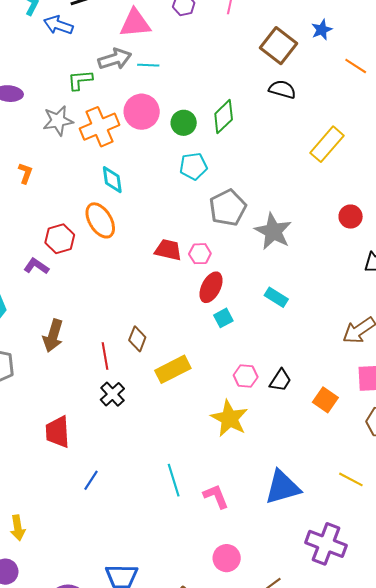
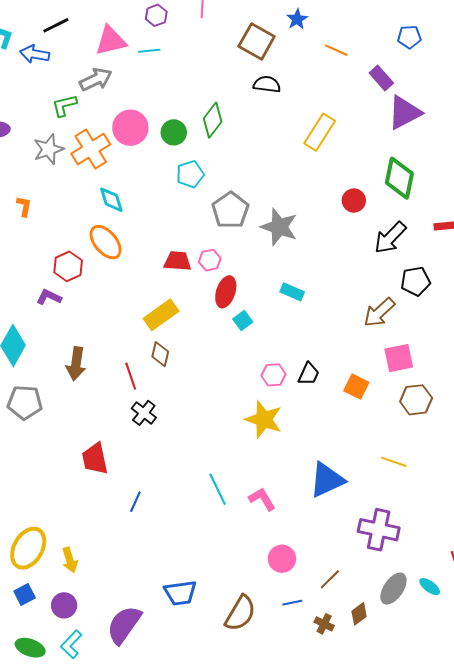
cyan line: (148, 65) -> (149, 51), moved
yellow rectangle: (173, 369) -> (161, 315), moved

